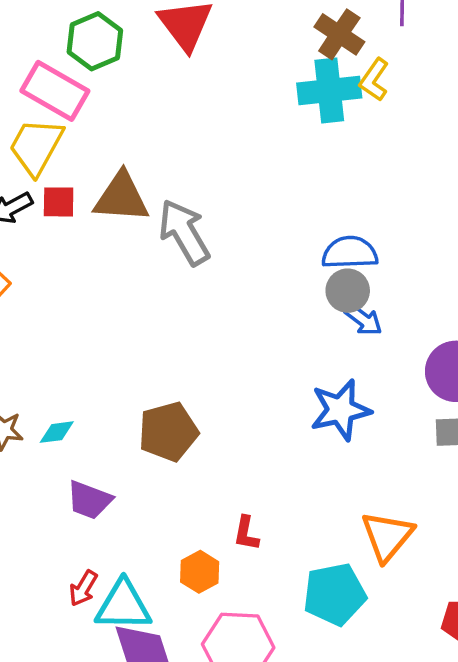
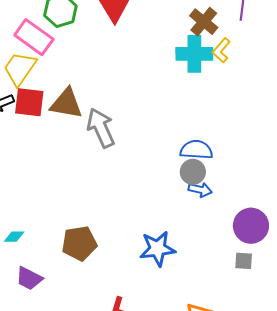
red square: (59, 202) -> (29, 102), size x1.5
blue arrow: (363, 320) -> (200, 190), turned -30
blue star: (340, 410) -> (157, 249), moved

